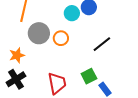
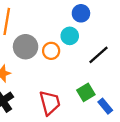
cyan circle: (72, 13) -> (70, 36), moved

